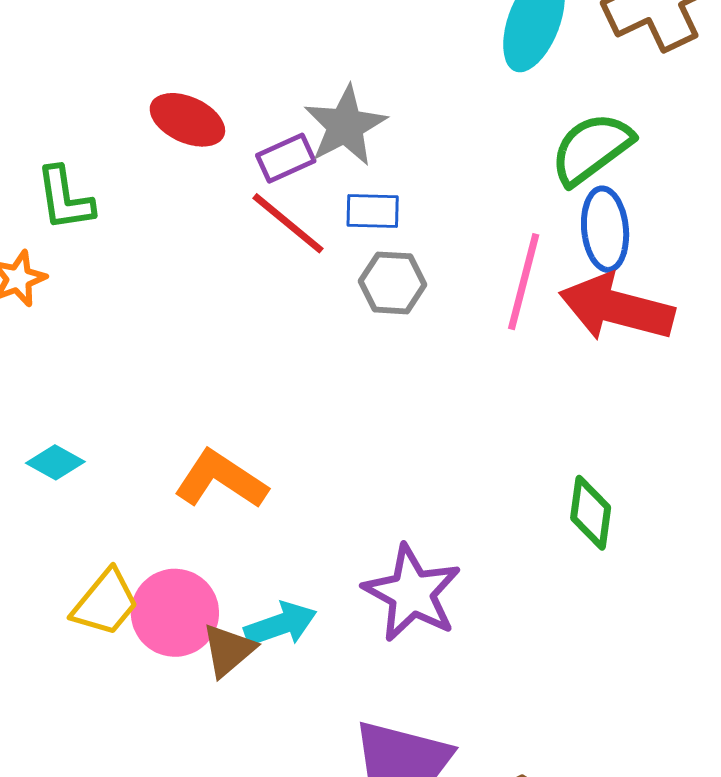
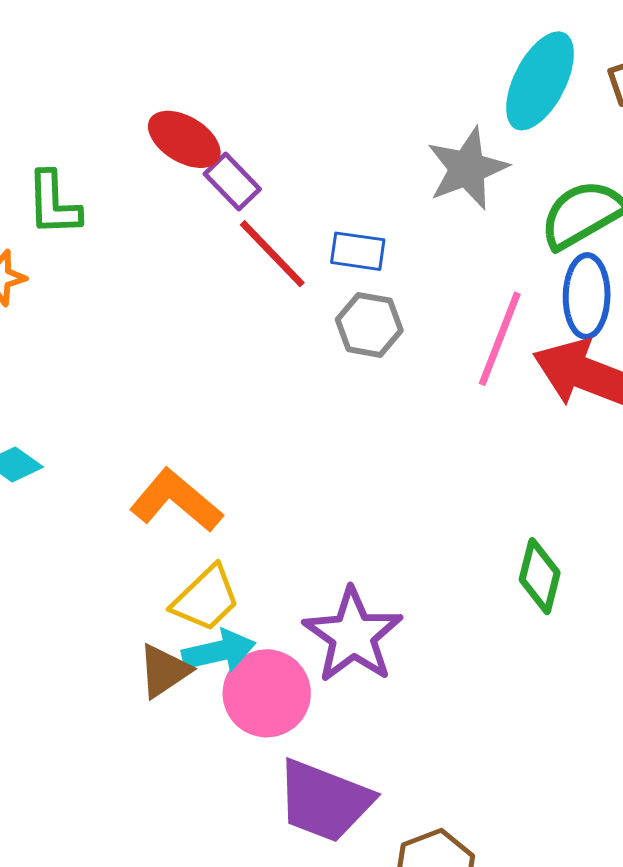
gray star: (345, 126) -> (467, 168), moved
purple rectangle: (286, 158) -> (232, 181), moved, turned 64
yellow trapezoid: (105, 603) -> (206, 599), moved
pink circle: (175, 613) -> (267, 693), moved

